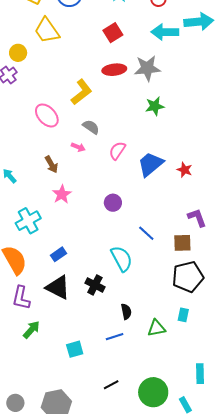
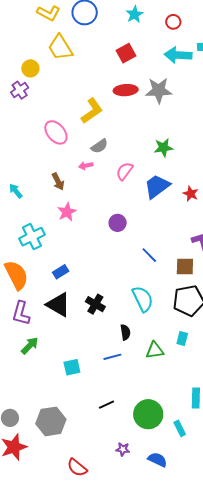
green star: (155, 106) -> (163, 148), moved
gray semicircle: (91, 127) -> (99, 146), turned 108
pink arrow: (78, 147) -> (86, 166), turned 144
cyan semicircle: (122, 259) -> (143, 299), moved

